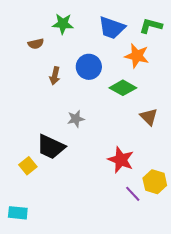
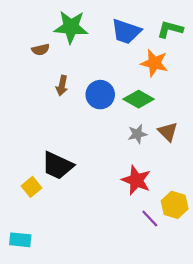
green star: (63, 24) -> (71, 27), size x1.4
blue circle: (89, 67) -> (100, 95), moved
gray star: (76, 119) -> (137, 134), moved

